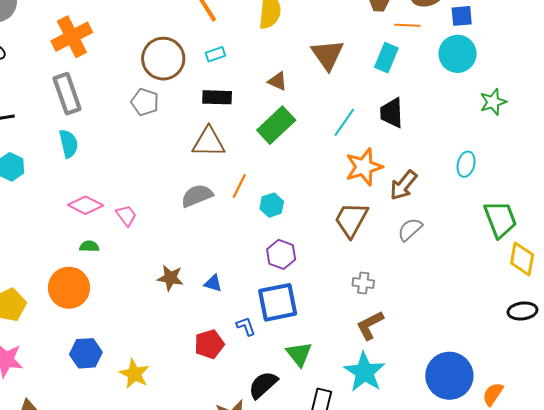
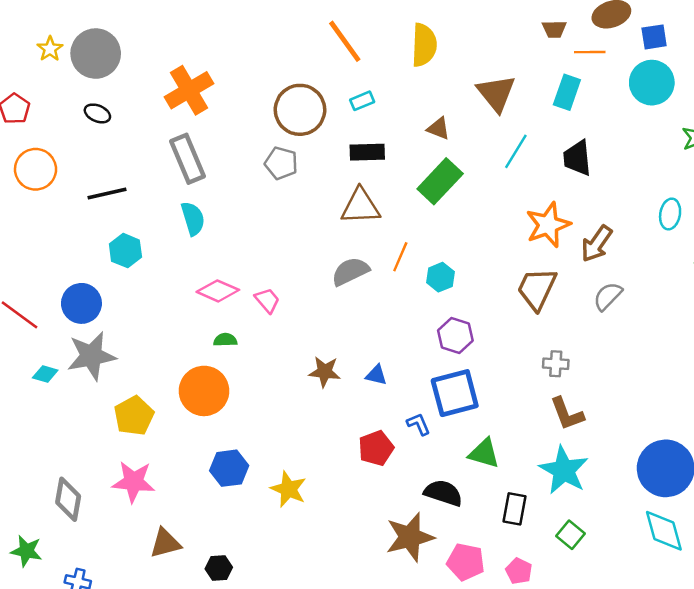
cyan line: (344, 122) -> (516, 151), moved
brown L-shape: (370, 325) -> (567, 414), turned -80
green triangle: (299, 354) -> (484, 453), turned -32
black semicircle: (263, 385) -> (443, 493), turned 64

